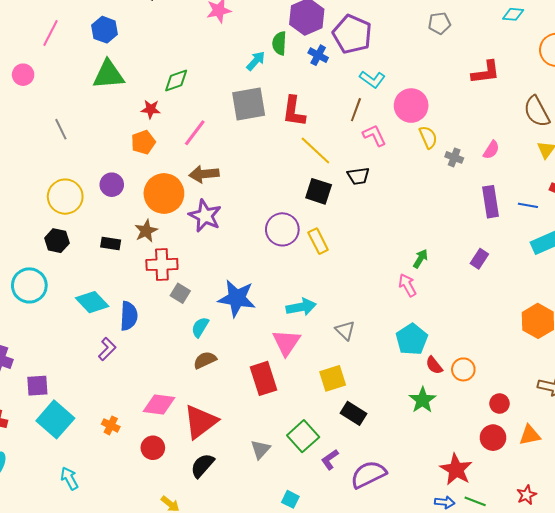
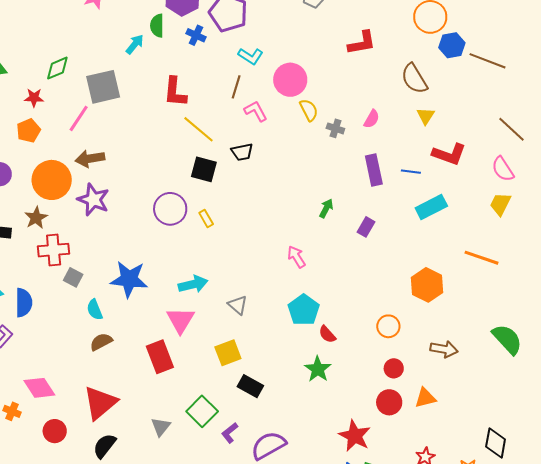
gray square: (249, 104) -> (103, 87), moved
yellow rectangle: (318, 241) -> (206, 218), size x0.7
green arrow: (420, 259) -> (326, 208), moved
cyan semicircle: (200, 327) -> (95, 310), turned -50
orange circle: (463, 369) -> (388, 326), moved
pink diamond: (159, 405) -> (39, 388), moved, turned 52

